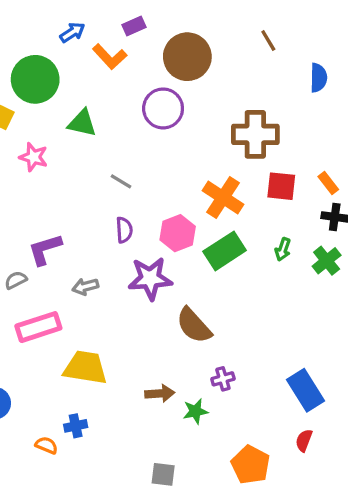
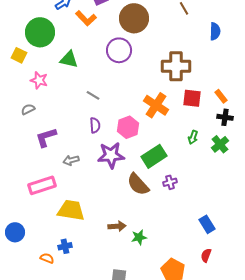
green rectangle: (225, 251) -> (154, 156), moved
gray semicircle: (16, 280) -> (28, 109), moved
purple cross: (223, 379) -> (170, 182), moved
blue rectangle: (306, 390) -> (207, 224), size x0.7

